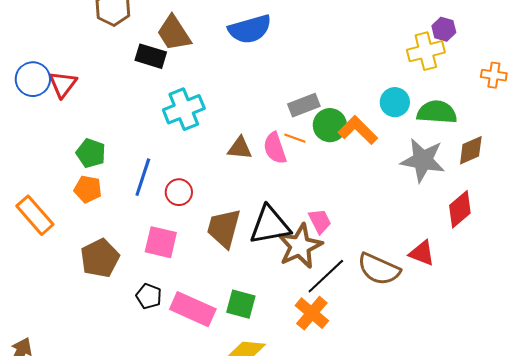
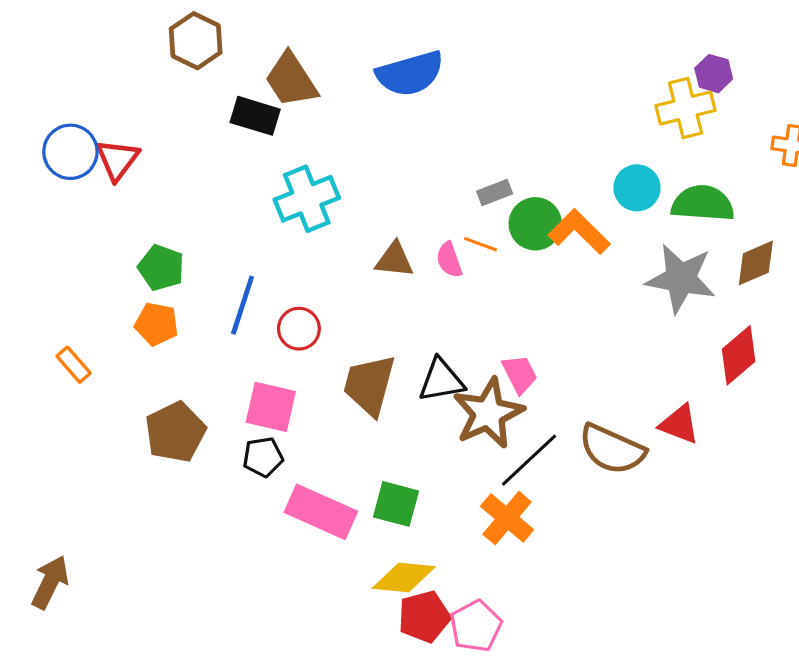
gray rectangle: (304, 105) -> (495, 193), size x0.7
pink semicircle: (275, 148) -> (449, 260), size x0.7
orange rectangle: (35, 215) -> (74, 365), size x0.6
black triangle: (270, 225) -> (441, 380), size x0.7
black pentagon: (149, 296) -> (263, 457), moved, turned -30

